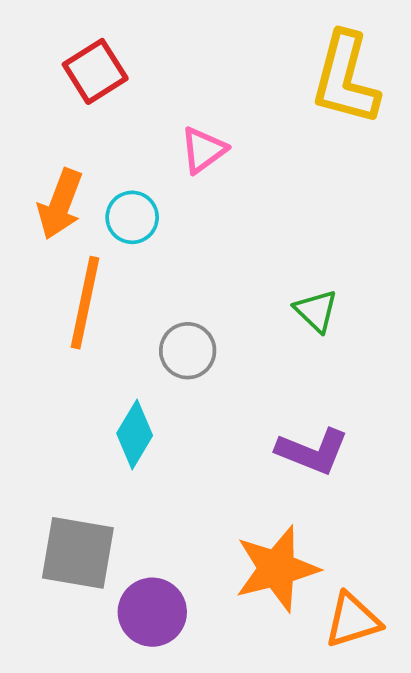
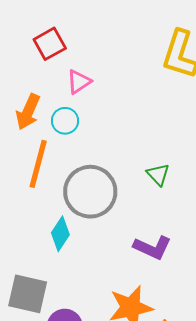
pink triangle: (203, 150) -> (79, 82), moved
gray circle: (188, 351) -> (90, 192), size x1.8

